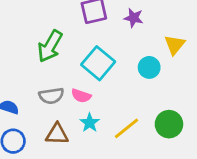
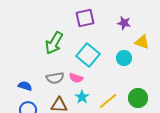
purple star: (134, 18) -> (124, 23), moved
yellow triangle: (175, 45) -> (142, 42), turned -49

